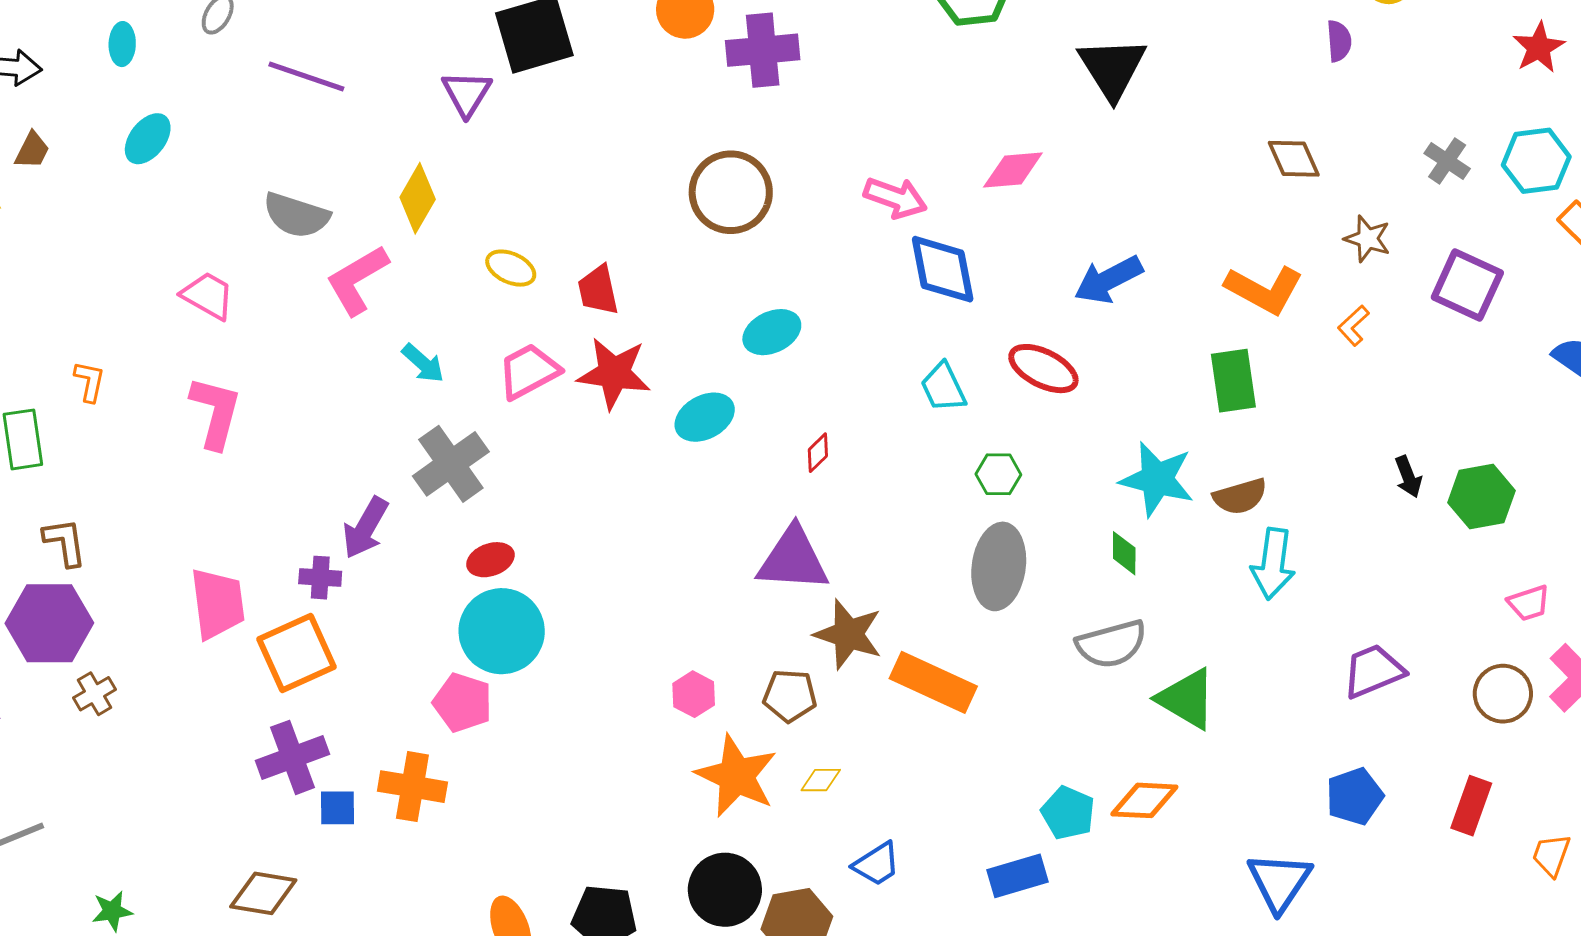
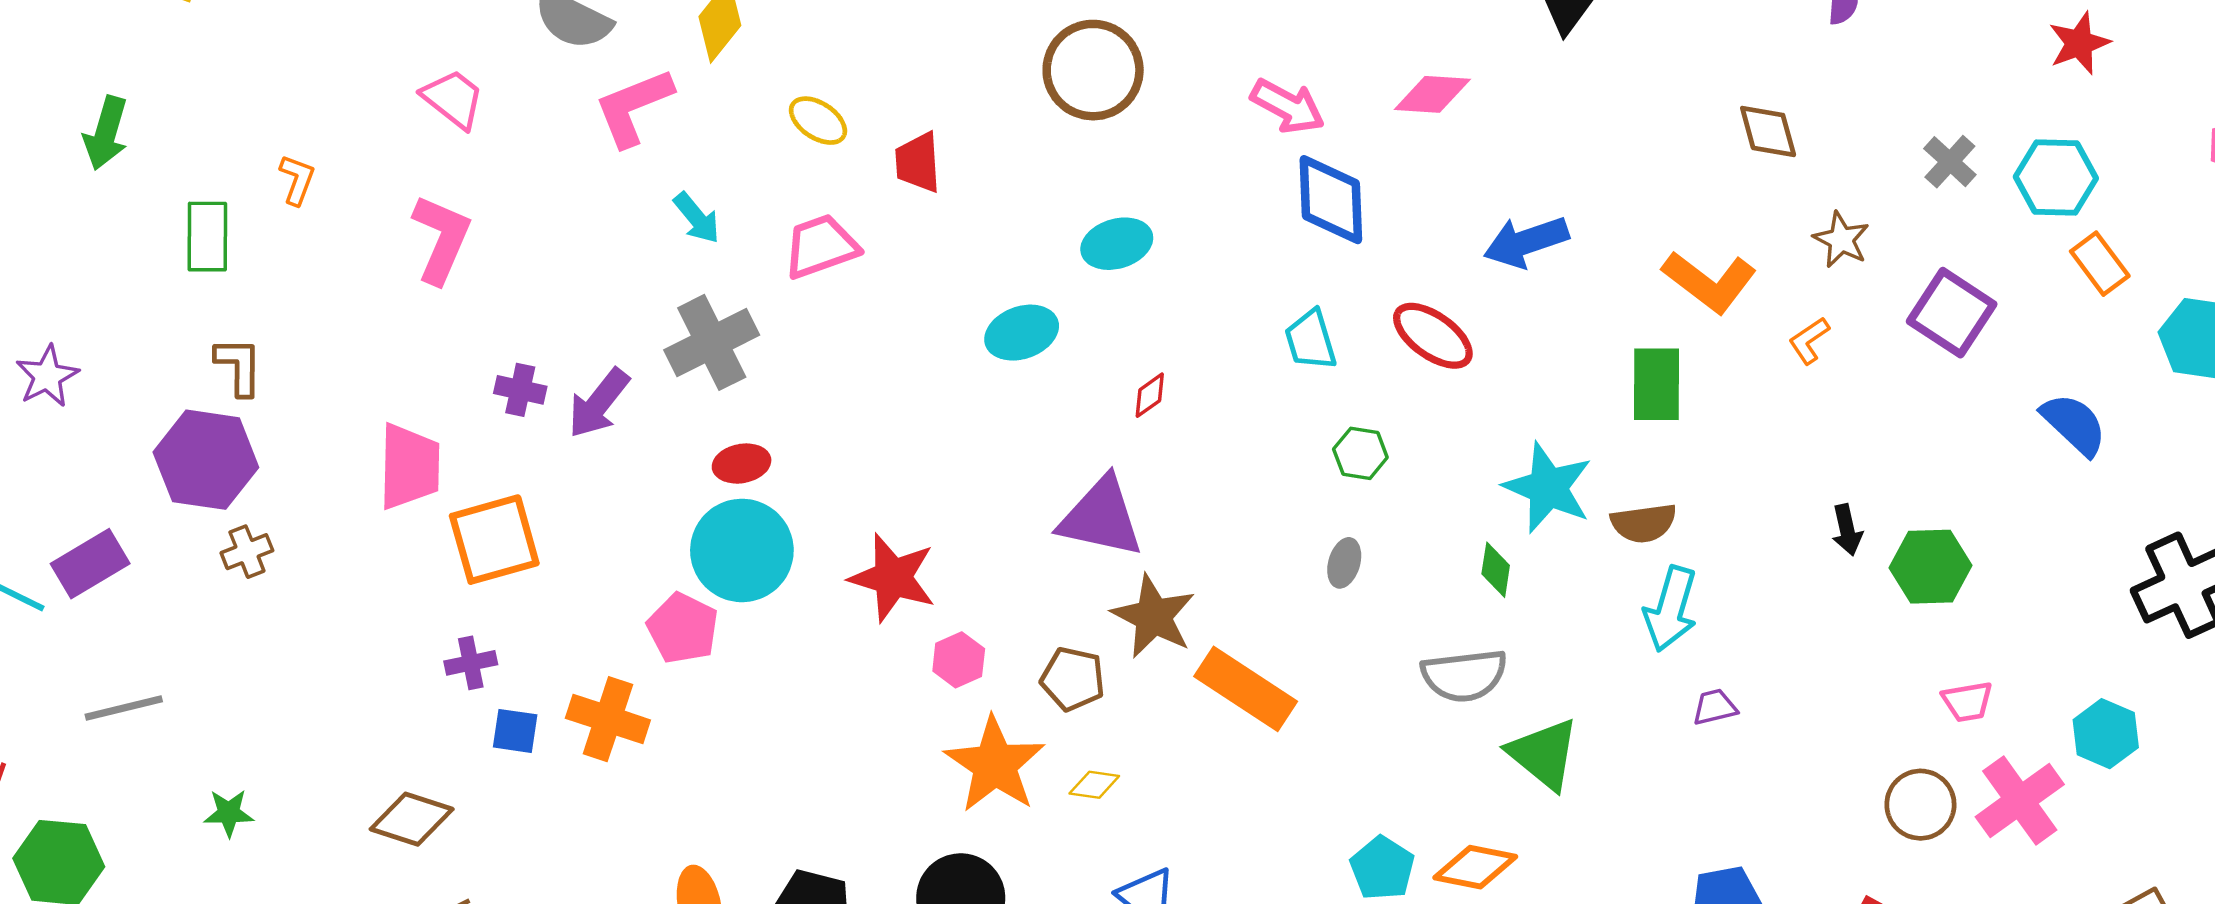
red star: (614, 373) -> (893, 578), moved
gray ellipse: (999, 566) -> (1344, 563), size x0.5
purple cross: (320, 578) -> (520, 390), moved
purple trapezoid: (1373, 671) -> (1715, 707), moved, size x0.6
purple cross: (293, 757) -> (471, 663), size x0.6

